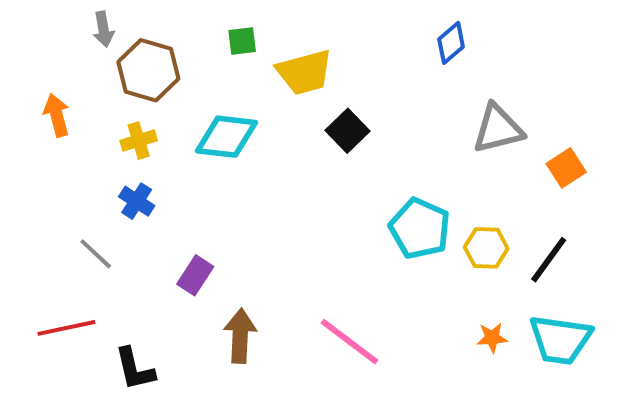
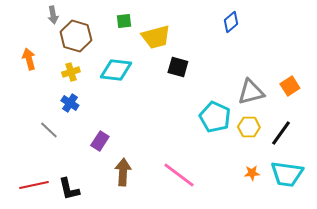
gray triangle: (498, 129) -> (251, 92), moved
black square: (348, 131) -> (178, 67), turned -30
red line: (66, 328) -> (34, 185), moved

